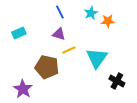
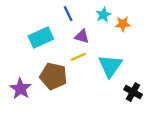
cyan rectangle: (19, 33) -> (41, 37), moved, size x1.5
purple triangle: (59, 34) -> (82, 36), moved
purple star: (23, 89) -> (20, 89), moved

